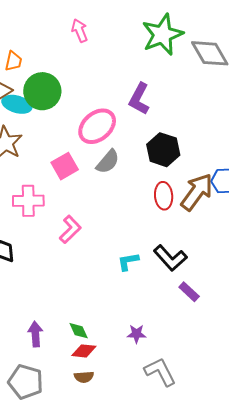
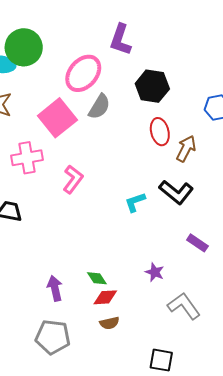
pink square: (65, 166) -> (57, 118), size x1.4
brown arrow: (197, 192) -> (186, 149), moved, size x0.7
purple rectangle: (189, 292) -> (197, 243), moved
purple star: (137, 334) -> (155, 272), turned 30

